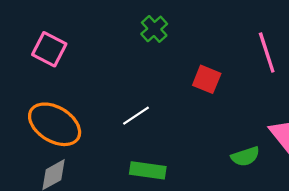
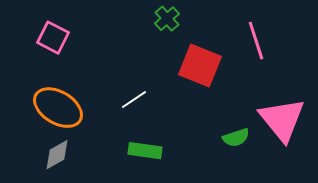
green cross: (154, 29) -> (167, 19), moved
red square: (207, 79) -> (200, 66), size x1.6

